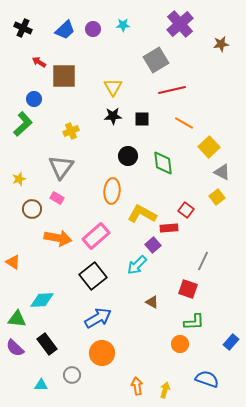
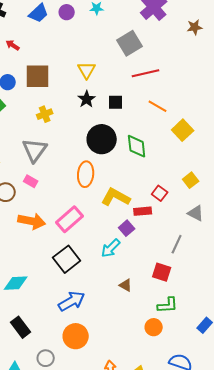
brown square: (64, 76) -> (38, 76), moved
black star: (113, 116) -> (87, 99), turned -30
black circle: (128, 156) -> (102, 139), size x1.5
gray triangle: (222, 172) -> (196, 213), moved

